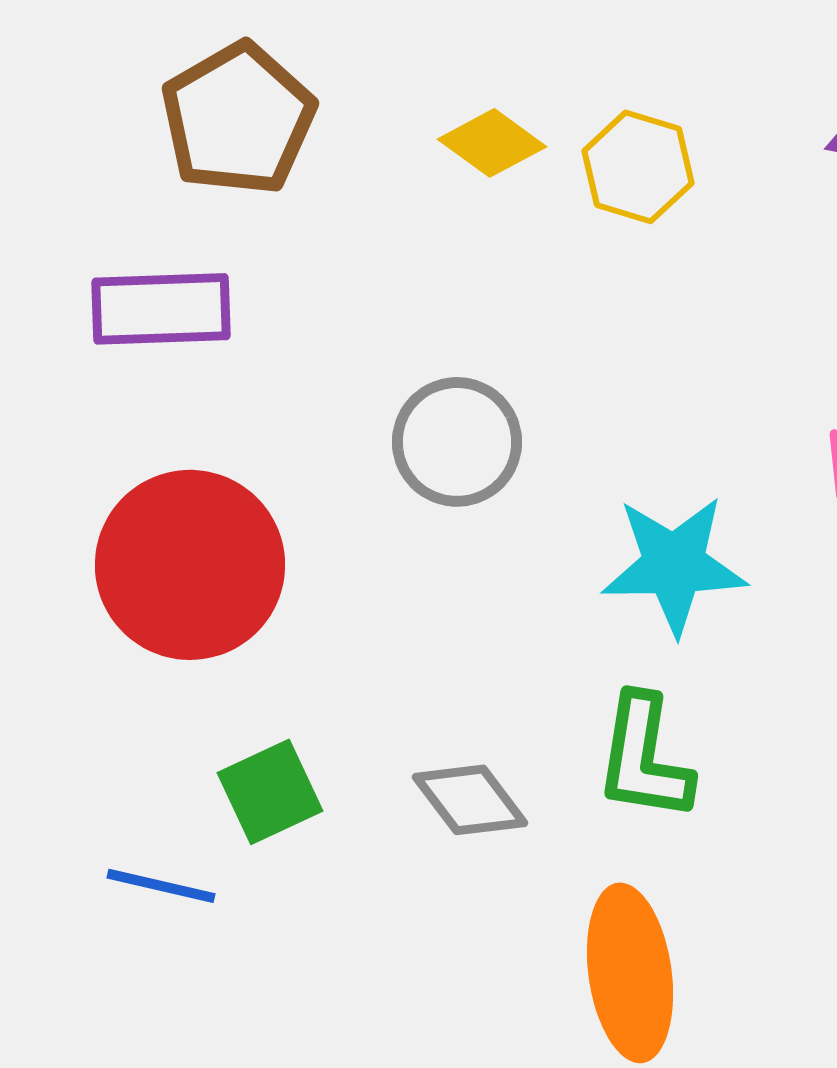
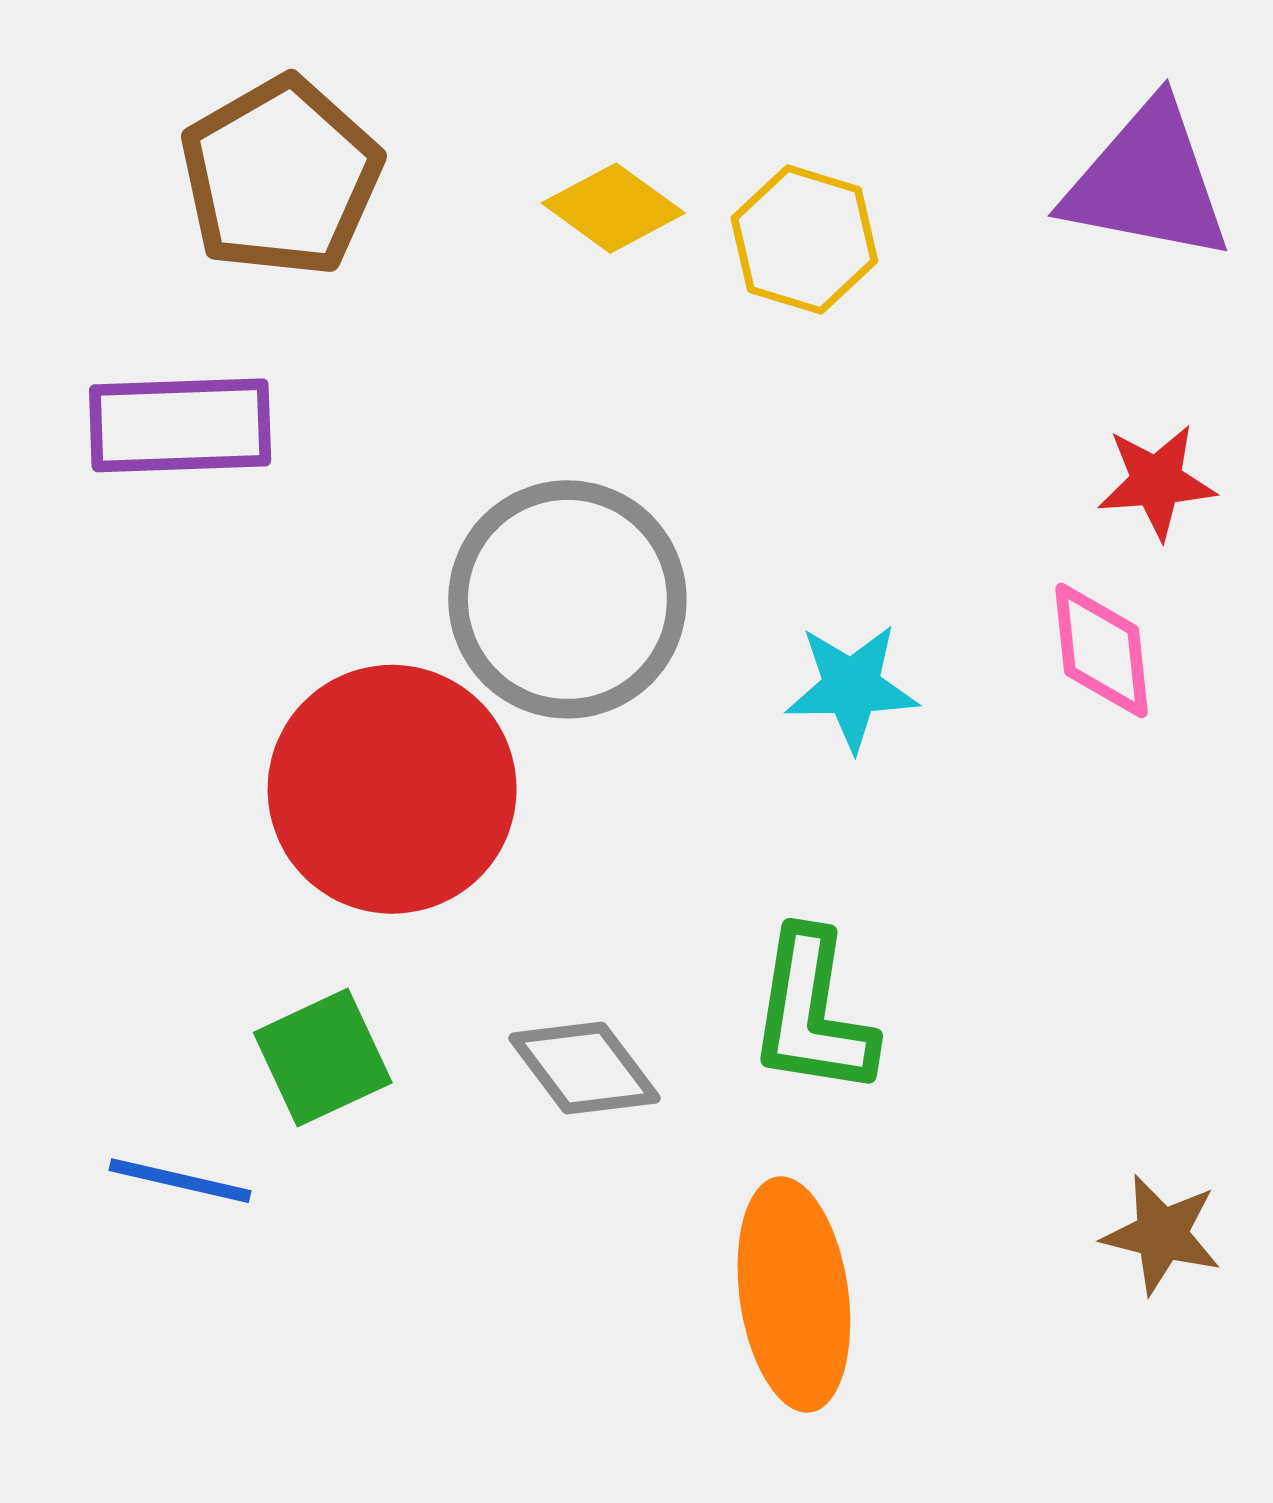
gray circle: (457, 442) -> (567, 599), size x1.4
red circle: (190, 565) -> (392, 789), moved
cyan star: (674, 565) -> (851, 687), moved, size x0.7

